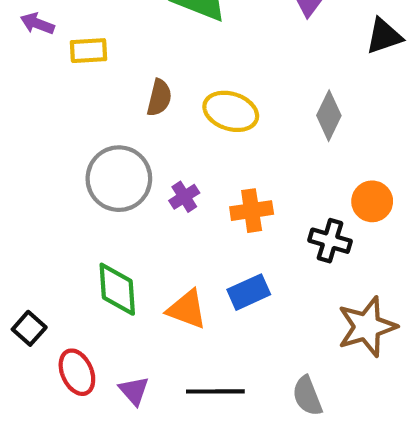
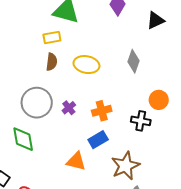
yellow rectangle: (88, 51) -> (52, 38), moved
green diamond: (117, 289) -> (23, 139), moved
blue rectangle: (249, 292) -> (98, 140), moved
brown star: (367, 327) -> (125, 166), moved

